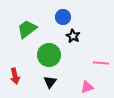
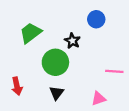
blue circle: (63, 17) -> (96, 19), moved
black star: (73, 36) -> (72, 41), moved

